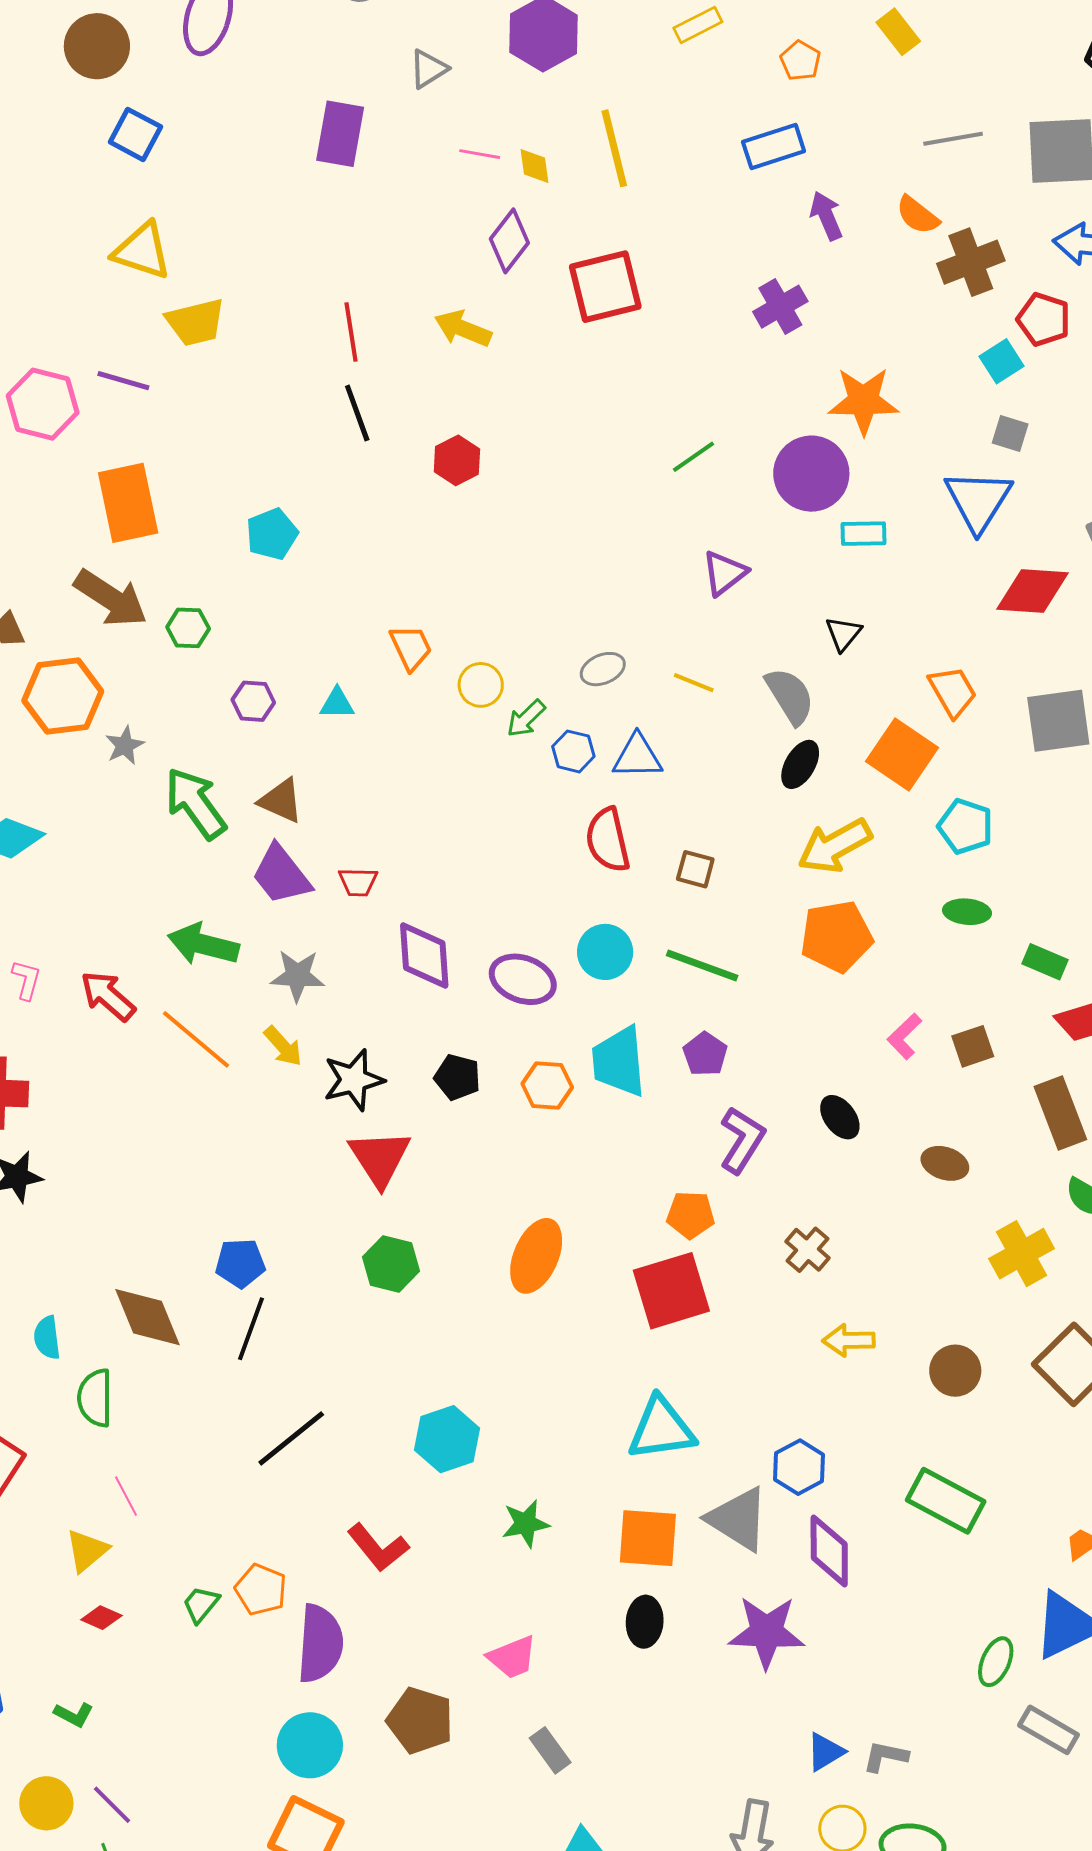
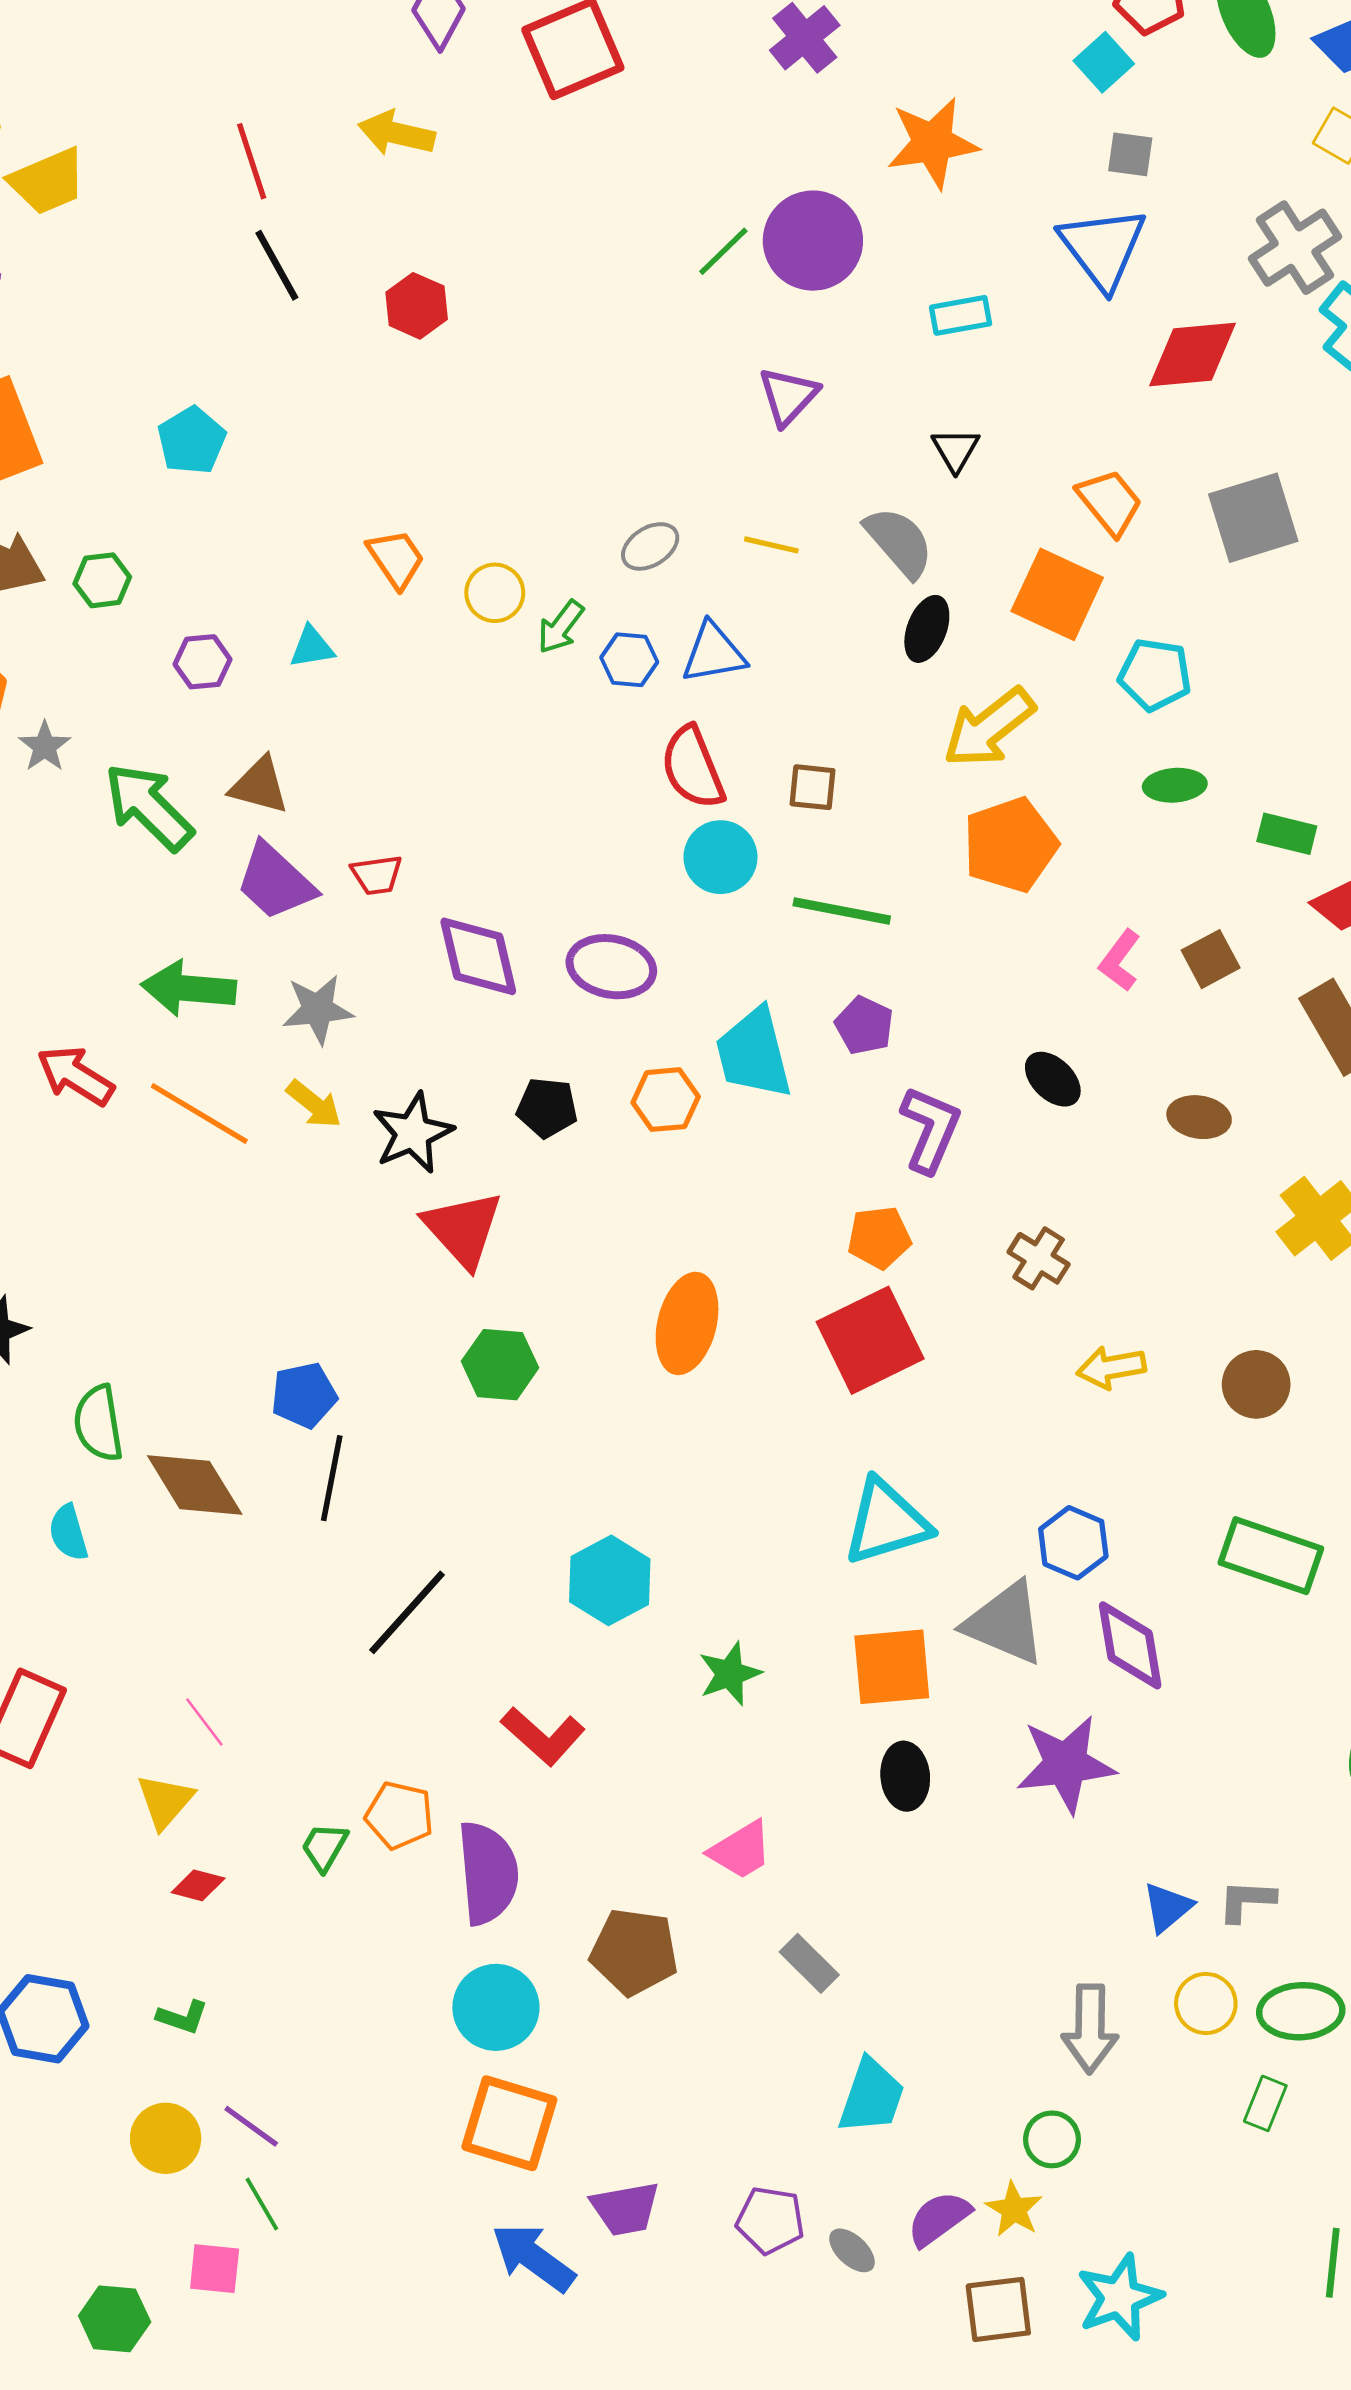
purple circle: (811, 474) -> (813, 241), moved
cyan circle: (605, 952) -> (720, 857), moved
green semicircle: (95, 1398) -> (98, 1423), moved

